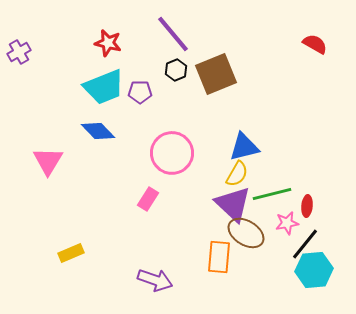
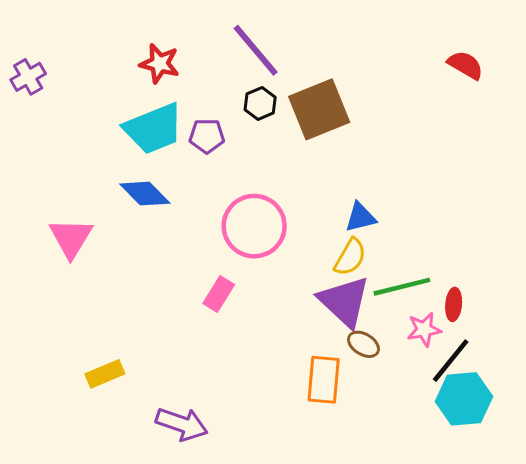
blue triangle: (244, 147) -> (361, 217), size x0.7
brown ellipse: (246, 233) -> (363, 344), size x0.6
purple arrow: (155, 280) -> (182, 424), moved

